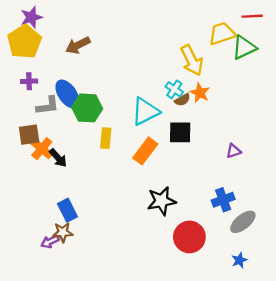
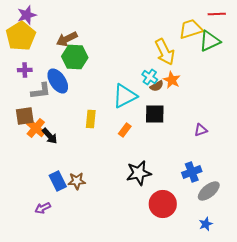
green hexagon: (87, 108) -> (75, 57), moved
orange rectangle: (145, 151) -> (125, 130), size x0.6
brown star: (63, 232) -> (77, 181), moved

